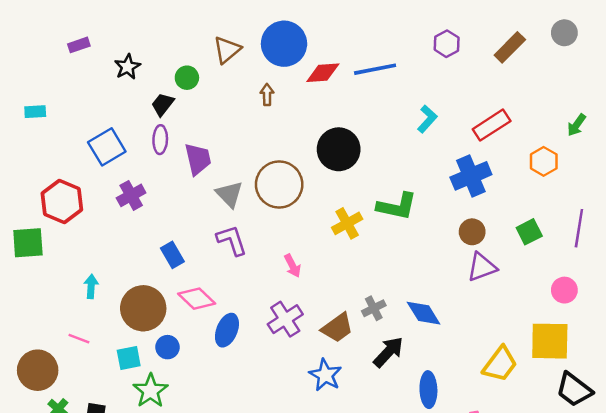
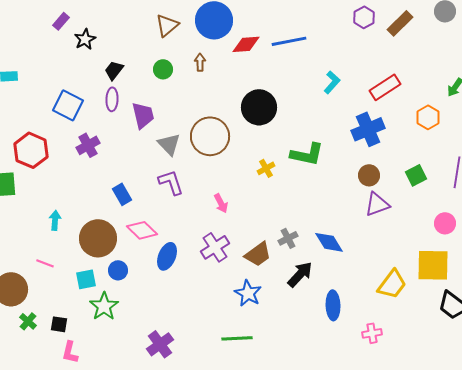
purple hexagon: (447, 44) -> (364, 17), moved
purple rectangle: (79, 45) -> (61, 21), moved, turned -30
green circle: (187, 78) -> (163, 69), moved
blue square: (107, 147) -> (68, 105), turned -32
yellow cross: (347, 223) -> (266, 168), size x0.7

